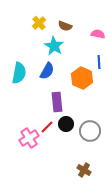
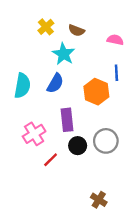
red line: (47, 127) -> (51, 160), moved
gray circle: (90, 131) -> (106, 141), moved
pink cross: (29, 138) -> (34, 134), moved

